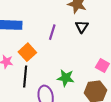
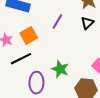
black line: (25, 77) -> (21, 59), turned 45

